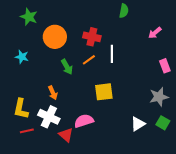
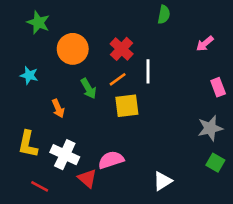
red cross: (92, 37) -> (122, 49), turned 30
yellow square: (104, 92) -> (127, 106), moved
orange arrow: (53, 93) -> (58, 108), moved
white triangle: (138, 124) -> (163, 181), moved
red line: (27, 131) -> (40, 186), moved, turned 40

